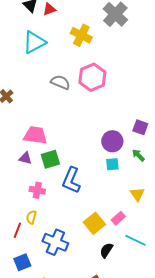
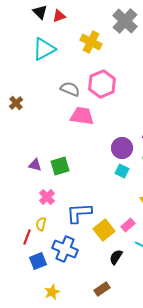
pink trapezoid: (35, 135) -> (82, 116), moved
cyan square: (112, 164) -> (122, 171), turned 32
blue L-shape: (71, 180) -> (79, 213), moved, turned 64
pink cross: (37, 190) -> (47, 197), turned 35
blue square: (22, 262) -> (38, 261), moved

